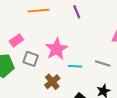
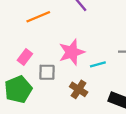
pink star: (57, 49) -> (72, 52), turned 30

